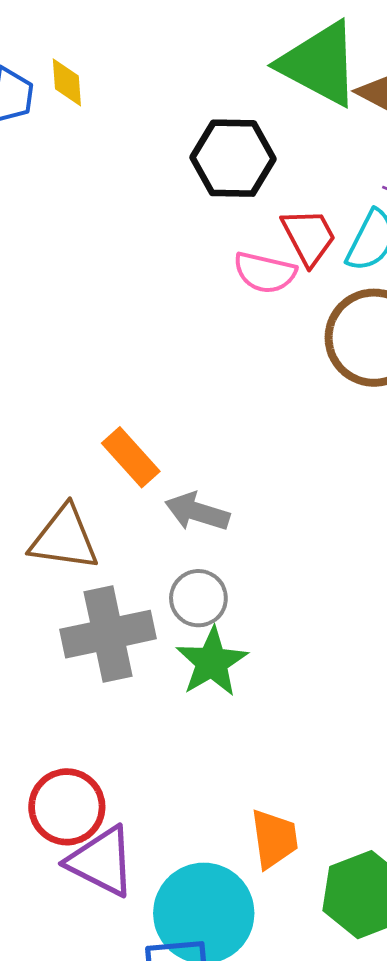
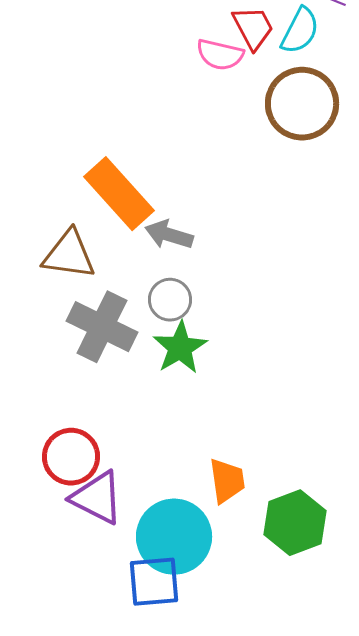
orange rectangle: (131, 457) -> (119, 194), size x1.6
gray cross: (108, 634) -> (102, 327), turned 38

